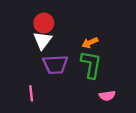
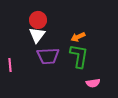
pink line: (31, 93) -> (10, 65), moved

